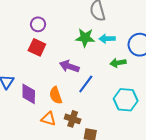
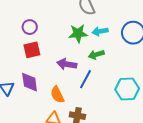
red square: (37, 47) -> (32, 50), turned -30
green arrow: (118, 63) -> (96, 55), moved
purple diamond: (29, 94) -> (30, 82), moved

